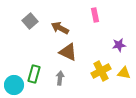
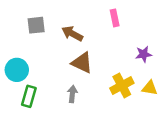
gray square: (30, 21) -> (36, 25), turned 35
green rectangle: (34, 74) -> (29, 96), moved
cyan circle: (14, 85) -> (17, 70), moved

